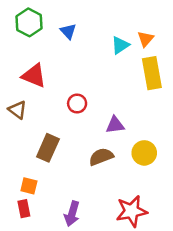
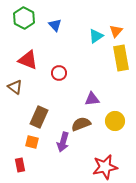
red circle: (77, 104) -> (59, 73), moved
orange square: (29, 186) -> (32, 142), moved
purple arrow: (72, 214) -> (63, 142), moved

